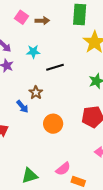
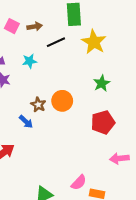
black line: (55, 67) -> (56, 42), moved
orange circle: (53, 124) -> (62, 101), moved

